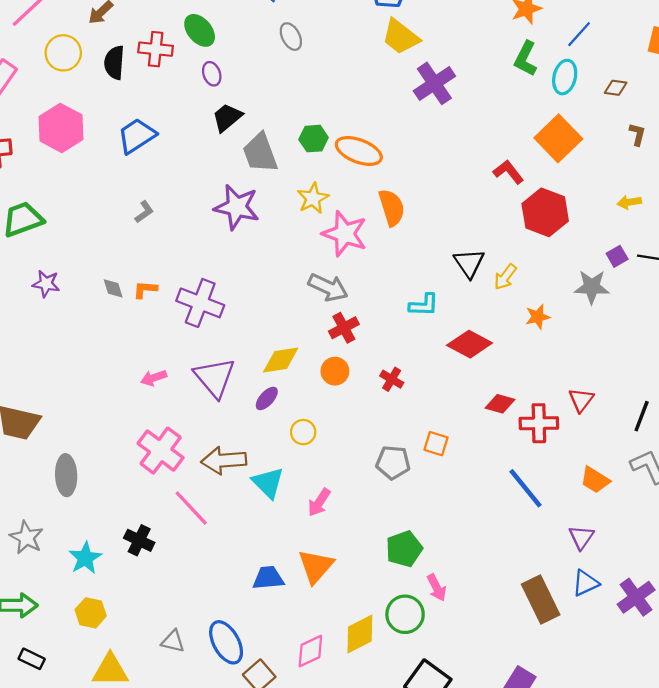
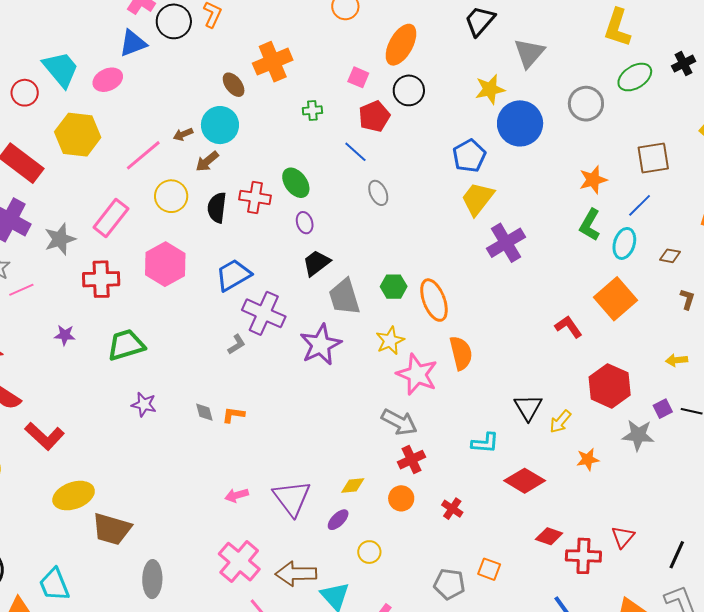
yellow trapezoid: (401, 37) -> (478, 199), turned 87
orange ellipse: (359, 151) -> (434, 300), turned 45
purple star: (237, 207) -> (321, 345), turned 30
red hexagon: (545, 212) -> (610, 386), moved
purple cross: (200, 303) -> (264, 313), moved
yellow diamond: (281, 360) -> (353, 486), size x0.7

